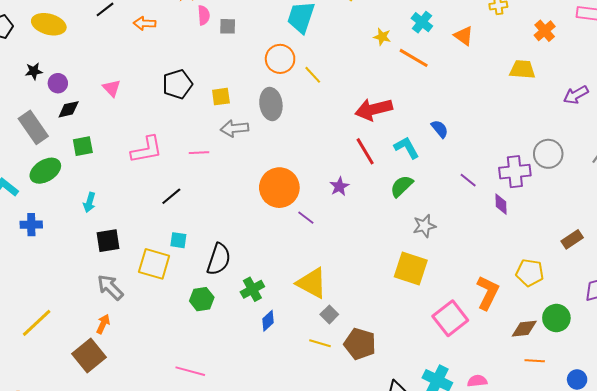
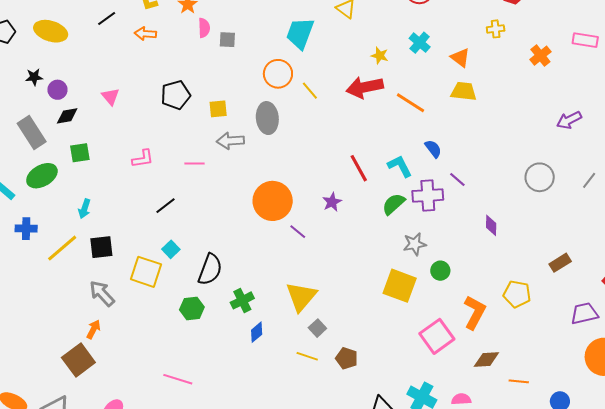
orange line: (414, 58) -> (411, 103), moved
yellow trapezoid: (522, 70) -> (464, 91), moved
red arrow: (374, 109) -> (365, 87), moved
pink L-shape: (147, 150) -> (143, 159), size x0.7
purple cross: (515, 172) -> (428, 195), moved
purple line: (468, 180) -> (457, 179), moved
cyan square: (178, 240) -> (171, 249), turned 36
yellow triangle: (312, 283) -> (301, 297), turned 40
green circle: (556, 318) -> (440, 271), moved, size x0.7
yellow line: (37, 323) -> (62, 248), moved
brown diamond: (524, 329) -> (486, 359), moved
brown pentagon: (360, 344) -> (347, 358), size x0.7

